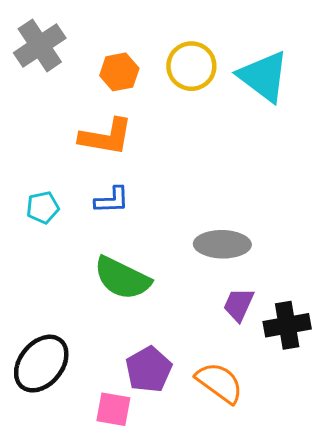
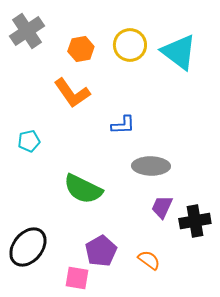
orange L-shape: (106, 137) -> (72, 93), turned 45
blue L-shape: (112, 200) -> (123, 125), moved
orange semicircle: (219, 383) -> (149, 260), size x0.7

